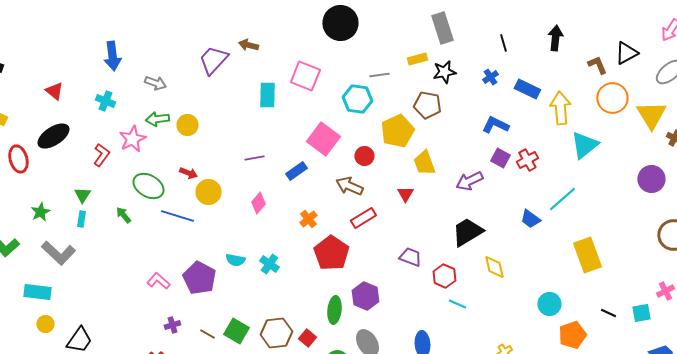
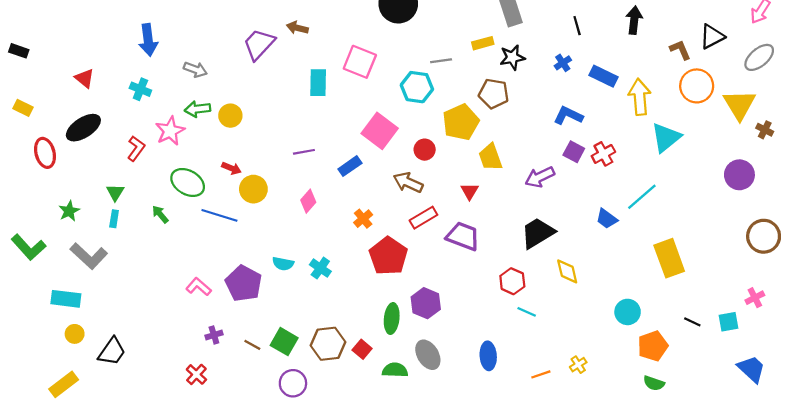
purple trapezoid: (410, 257) -> (463, 236), moved, size x1.4

